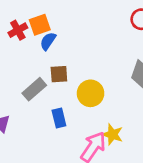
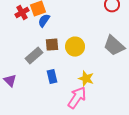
yellow circle: (91, 93) -> (75, 47), moved
yellow star: (112, 134) -> (86, 79), moved

